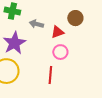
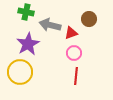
gray arrow: (36, 24) -> (50, 25), size x1.5
red line: (50, 75) -> (76, 76), moved

